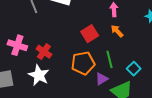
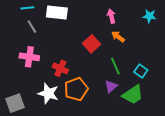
pink cross: (17, 45) -> (29, 57), moved
red cross: (44, 52) -> (60, 68), moved
orange pentagon: (83, 63) -> (76, 89), moved

